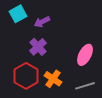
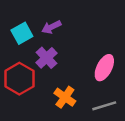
cyan square: (18, 14) -> (22, 33), moved
red hexagon: (26, 76) -> (19, 79), moved

